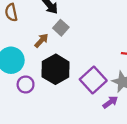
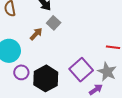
black hexagon: (56, 69) -> (46, 78), moved

